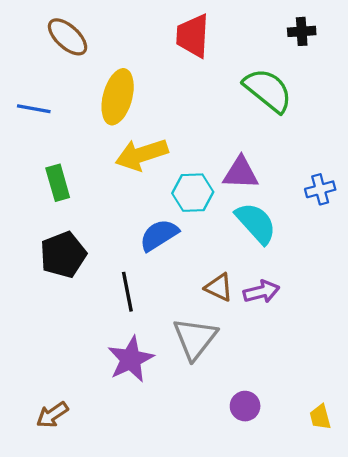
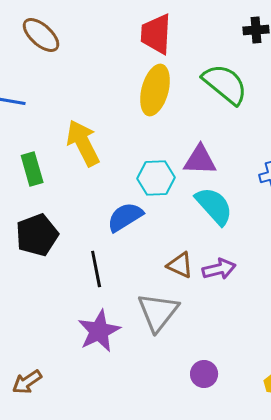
yellow ellipse: (118, 97) -> (155, 90), moved
yellow arrow: (142, 154) -> (83, 143), moved, turned 81

